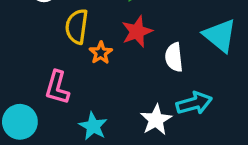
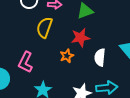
orange star: (101, 53) -> (67, 56), moved

